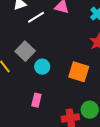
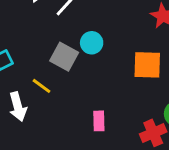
cyan circle: (42, 67) -> (92, 43), moved

